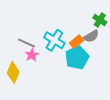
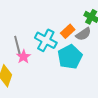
orange rectangle: (76, 42) -> (68, 31), moved
gray line: (26, 43) -> (17, 45), turned 54

